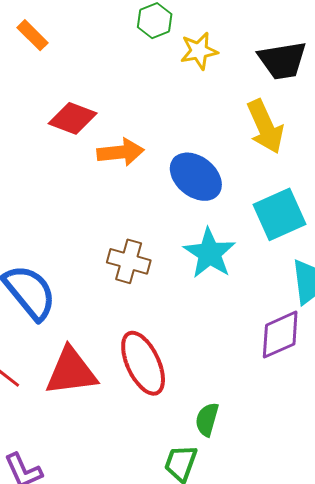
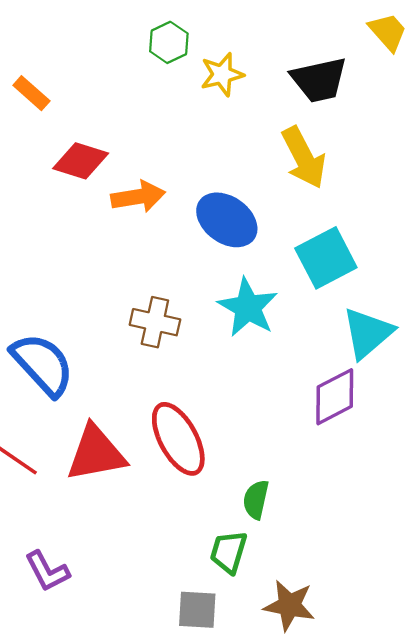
orange rectangle: (33, 35) -> (31, 93), moved

